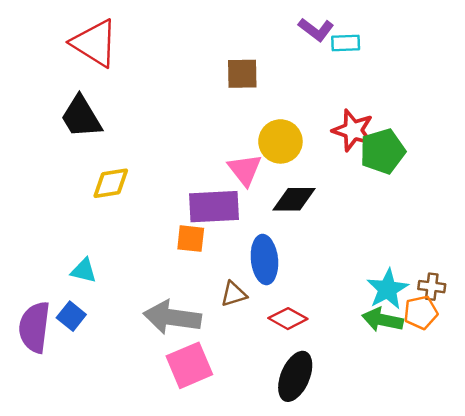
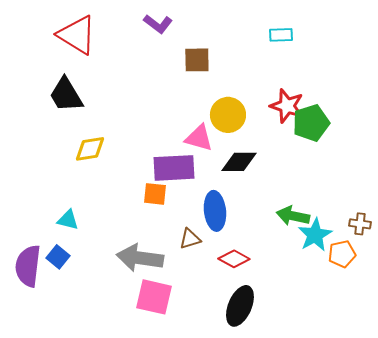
purple L-shape: (316, 30) -> (158, 24), moved
pink triangle: (245, 170) -> (199, 138), turned -36
brown cross: (432, 287) -> (360, 224), moved
green arrow: (383, 320) -> (293, 216), moved
pink square: (189, 365) -> (154, 297), turned 36

